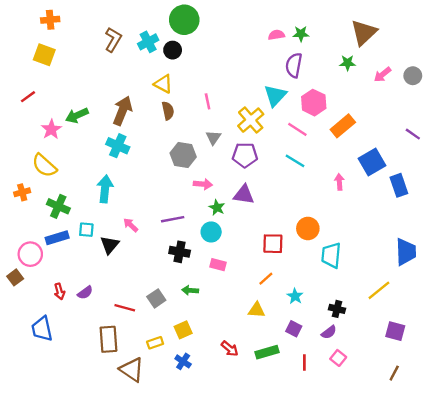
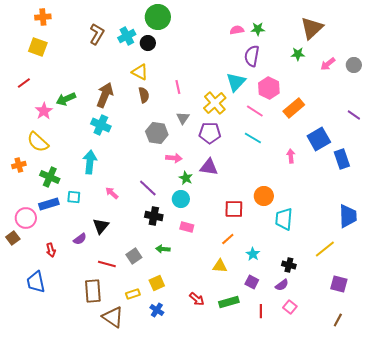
purple line: (173, 219) -> (148, 188), turned 54
black triangle: (110, 245) -> (101, 226), moved
purple semicircle: (85, 293) -> (80, 239), moved

